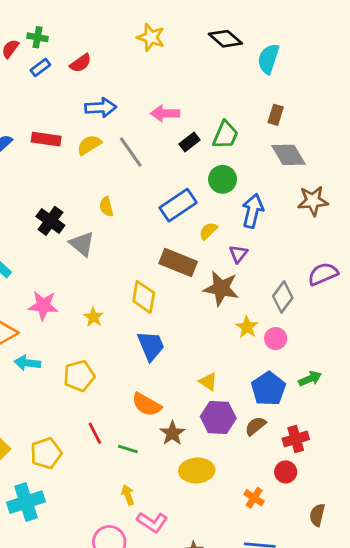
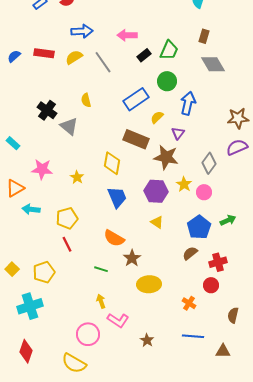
brown star: (313, 201) -> (238, 118), moved
purple hexagon: (218, 417) -> (156, 191), moved
red line: (95, 433) -> (67, 244), moved

